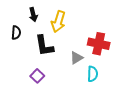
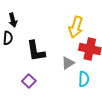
black arrow: (33, 15) -> (13, 20), moved
yellow arrow: (58, 22) -> (76, 27), moved

